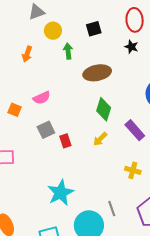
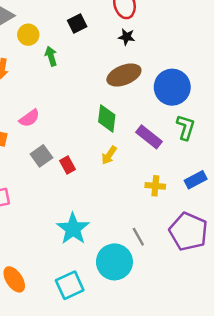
brown ellipse: (97, 73) -> (124, 75), moved

